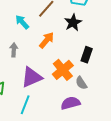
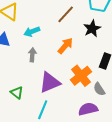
cyan arrow: (22, 22) -> (32, 32), moved, turned -70

